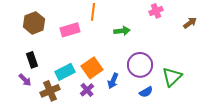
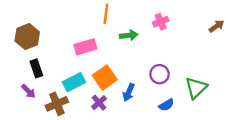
pink cross: (156, 11) -> (161, 22), moved
brown hexagon: (34, 23) -> (27, 37), moved
pink rectangle: (70, 30) -> (85, 47), moved
green arrow: (122, 31) -> (129, 35), moved
purple circle: (140, 65) -> (159, 74), size x0.7

